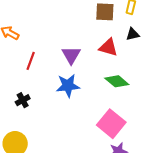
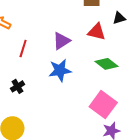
purple triangle: (71, 55) -> (61, 41), turned 30

